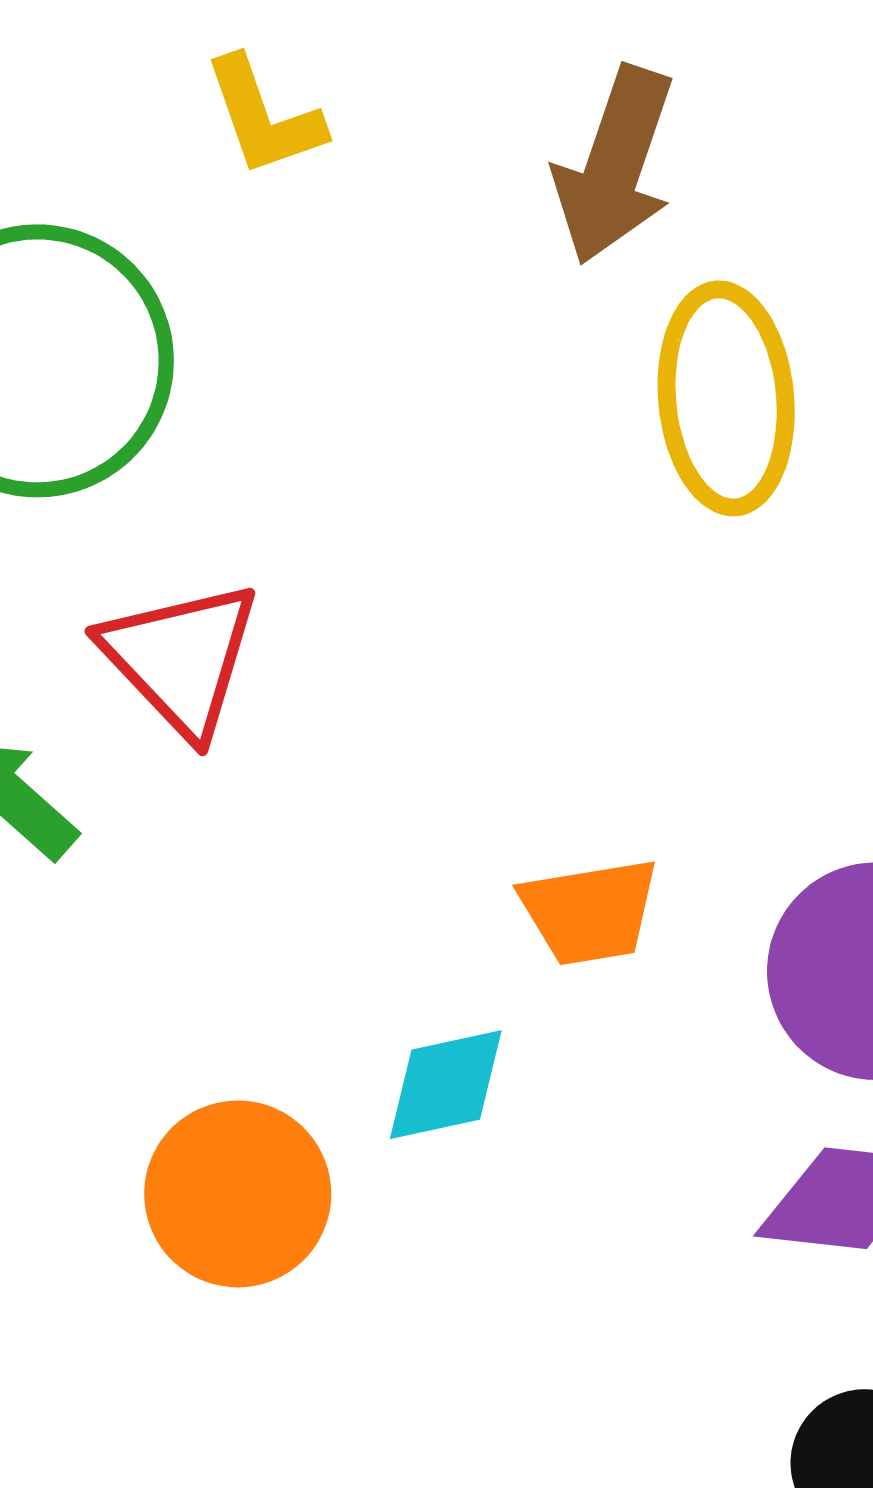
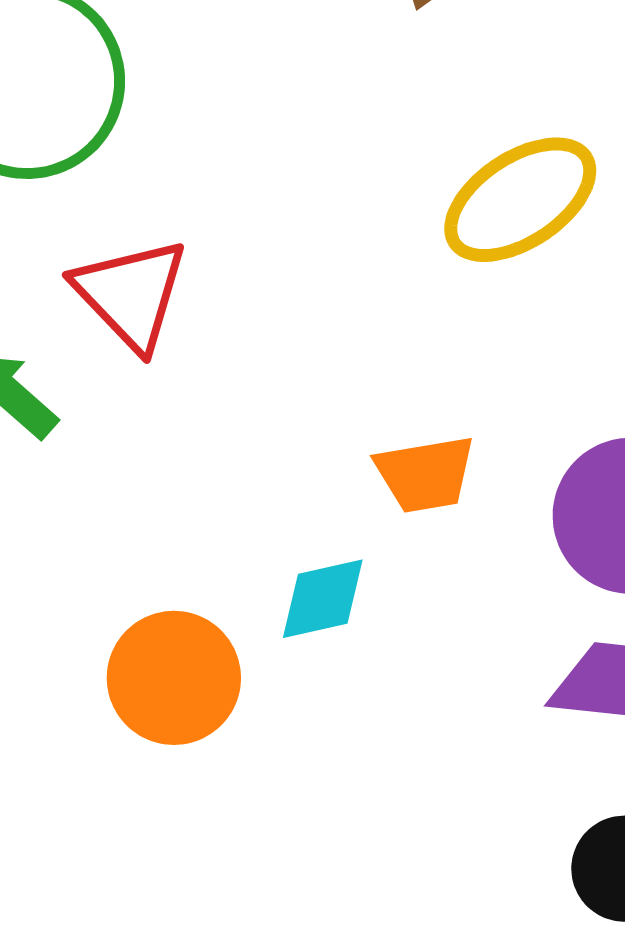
yellow ellipse: (726, 398) -> (520, 200), moved, turned 62

